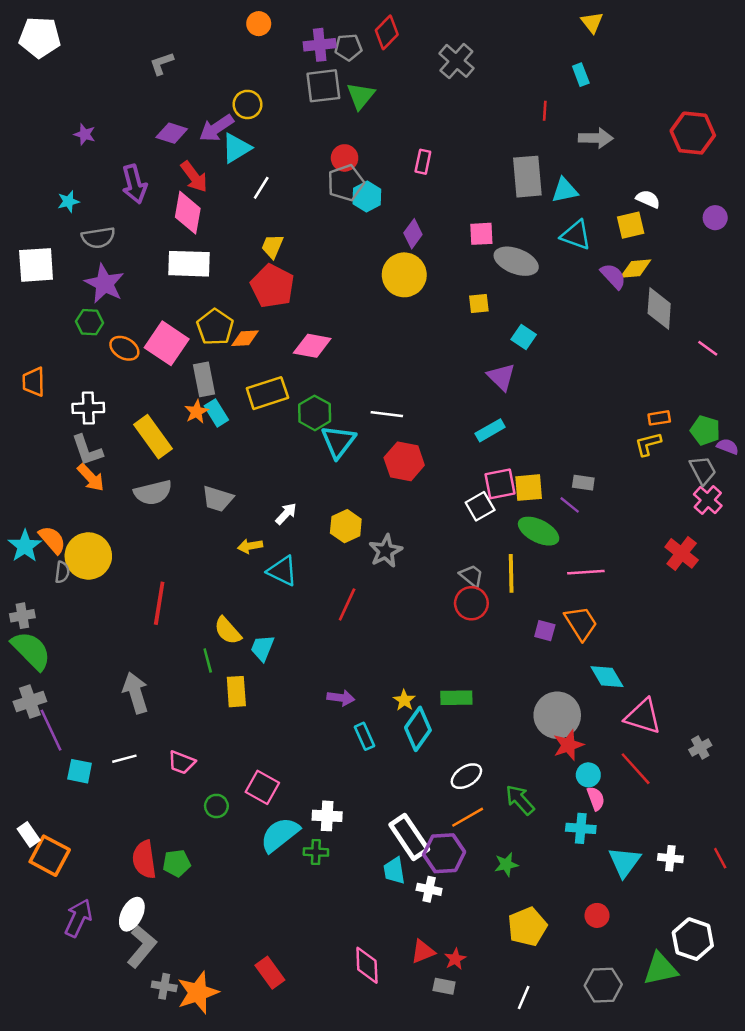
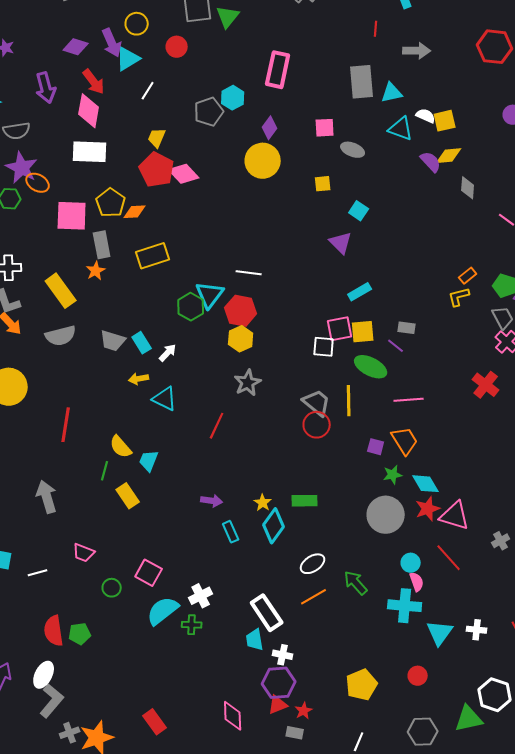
purple arrow: (216, 128) -> (112, 43), turned -80
red circle: (345, 158) -> (177, 47), moved
pink rectangle: (423, 162) -> (278, 70), size x1.8
gray pentagon: (346, 183) -> (209, 112), moved
white semicircle: (648, 199) -> (426, 116), moved
gray ellipse: (516, 261) -> (353, 150), size x0.7
gray diamond: (659, 308) -> (468, 188), size x0.7
pink square: (167, 343) -> (72, 216), turned -32
pink diamond: (312, 346) -> (184, 174), moved, turned 36
orange ellipse: (124, 348) -> (38, 183), moved
cyan rectangle: (216, 413) -> (142, 343), moved
green hexagon: (315, 413) -> (191, 307), moved
orange rectangle: (659, 418) -> (468, 276), turned -30
cyan rectangle: (490, 430) -> (360, 292), moved
red hexagon: (404, 461) -> (241, 311), moved
white square: (480, 506) -> (324, 347), turned 35
yellow hexagon: (346, 526) -> (241, 339), moved
gray trapezoid: (471, 576) -> (317, 403), size x1.4
green line: (208, 660) -> (105, 471), turned 30
yellow rectangle: (236, 692) -> (128, 496), turned -30
red star: (568, 745) -> (428, 509), moved
white line: (124, 759) -> (38, 573), moved
white cross: (327, 816) -> (201, 596), turned -30
cyan cross: (581, 828) -> (405, 606), size x1.4
purple hexagon: (444, 853) -> (279, 683), moved
green star: (506, 864) -> (393, 475), moved
gray cross: (164, 986) -> (70, 733), turned -30

